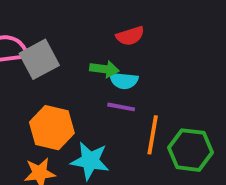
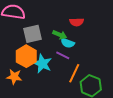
gray square: (39, 59) -> (33, 34), moved
cyan star: (90, 161) -> (42, 64), moved

